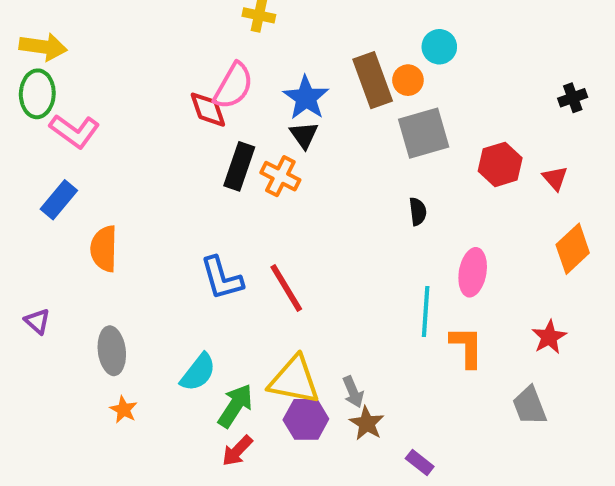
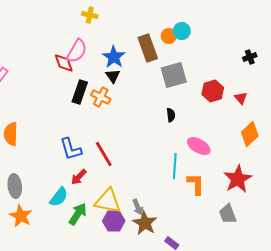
orange circle: (408, 80) -> (169, 36), moved
pink ellipse: (473, 272) -> (199, 146), turned -70
red star: (549, 337) -> (238, 179), size x1.6
orange star: (124, 410) -> (21, 216), size x1.6
brown star: (367, 423) -> (145, 223), size x1.4
red arrow: (237, 451) -> (79, 177), moved

